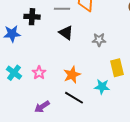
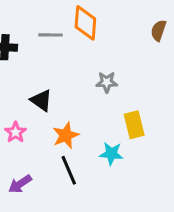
black triangle: (66, 33) -> (41, 100), moved
black line: (74, 98) -> (69, 170), turned 36

